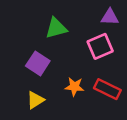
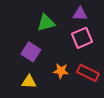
purple triangle: (110, 17) -> (80, 14), moved
yellow triangle: (35, 100) -> (29, 82), turned 35

